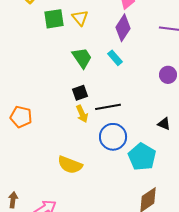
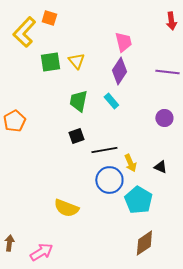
green trapezoid: (82, 58) -> (78, 101), turned -135
yellow arrow: (82, 114) -> (130, 163), moved
orange pentagon: (21, 117) -> (14, 121), moved, turned 30

